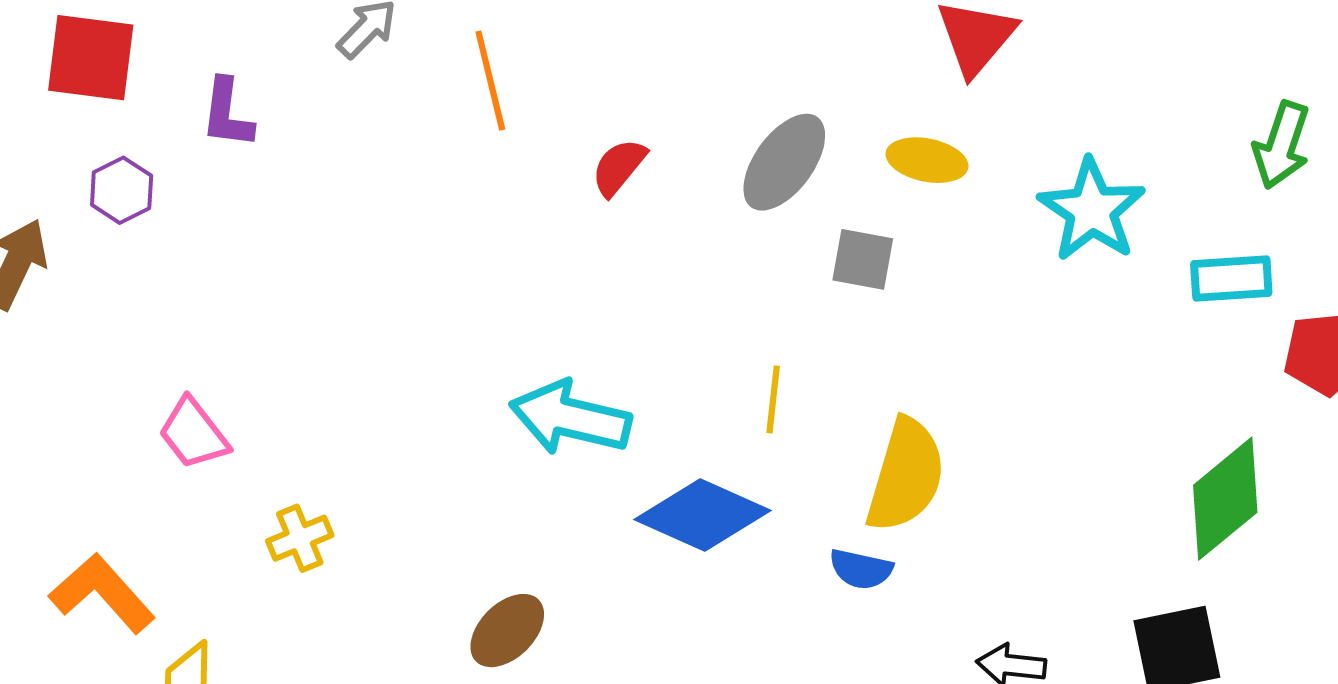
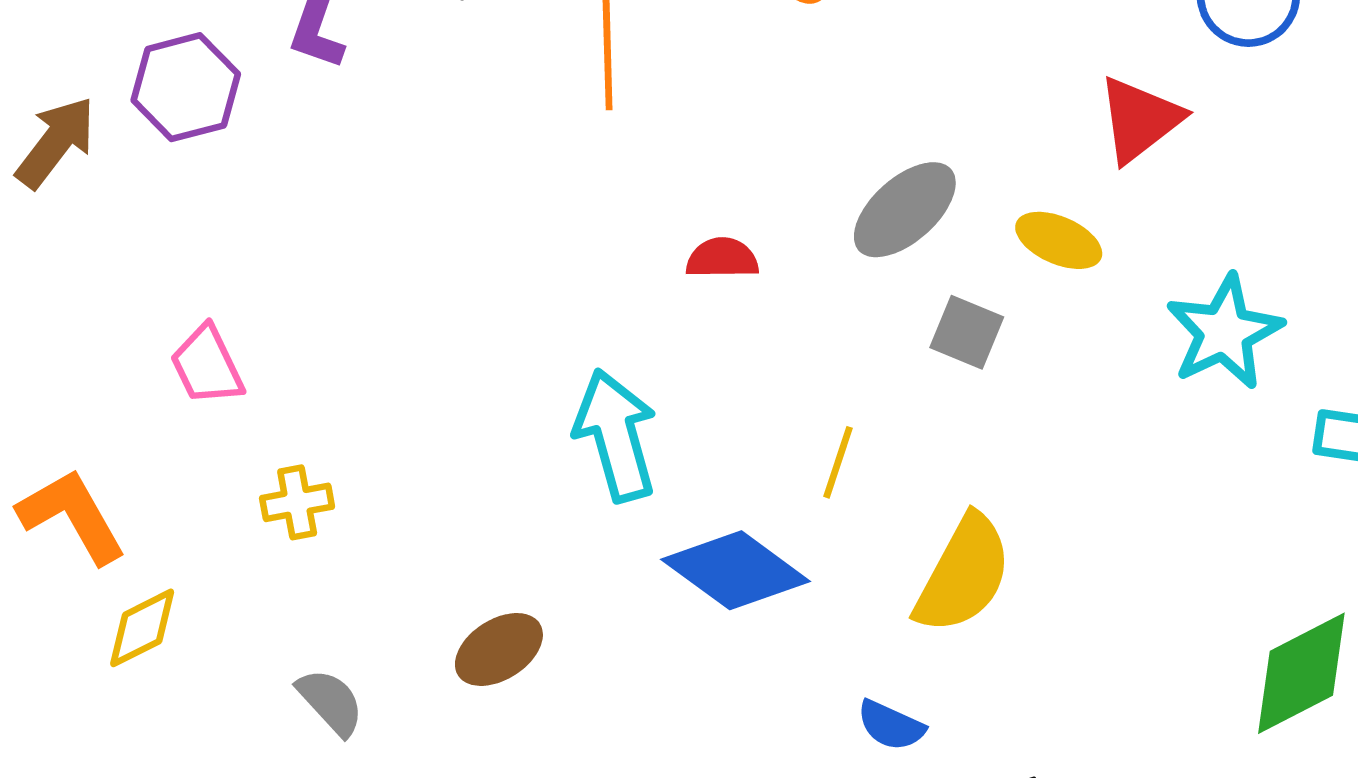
red semicircle: (619, 167) -> (722, 258), moved, turned 38
purple hexagon: (122, 190) -> (186, 87), size x1.5
cyan arrow: (570, 418) -> (616, 435), turned 49
blue semicircle: (861, 569) -> (891, 725), moved

